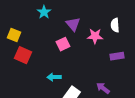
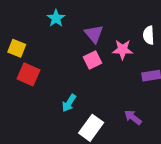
pink square: (63, 44) -> (92, 60), moved
cyan arrow: (54, 77) -> (69, 103), turned -56

